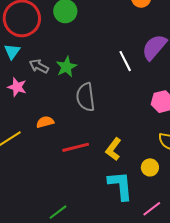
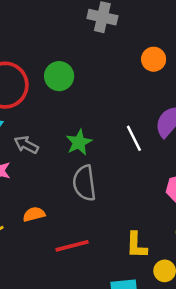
green star: (66, 67) -> (79, 142), moved
yellow L-shape: (113, 149) -> (136, 245), moved, turned -35

